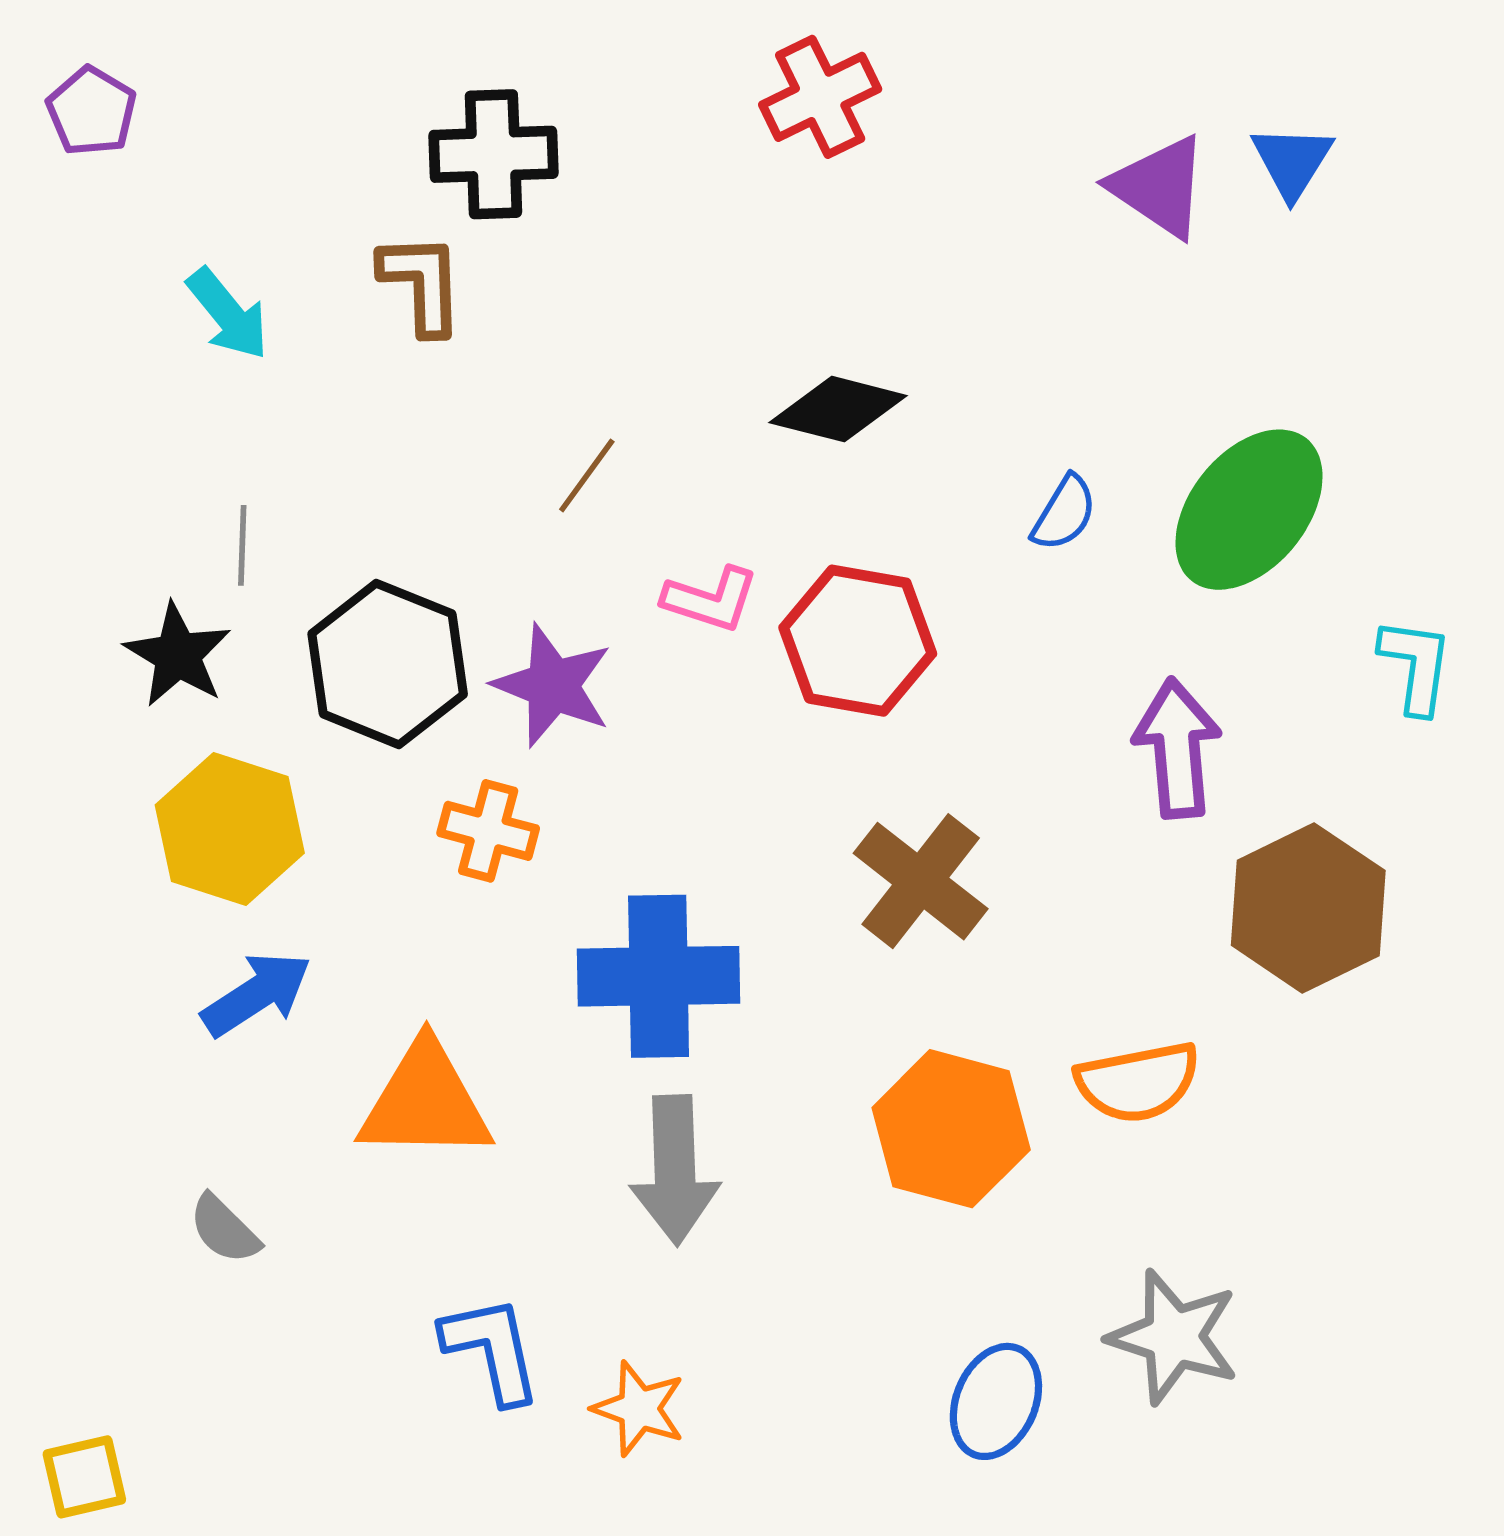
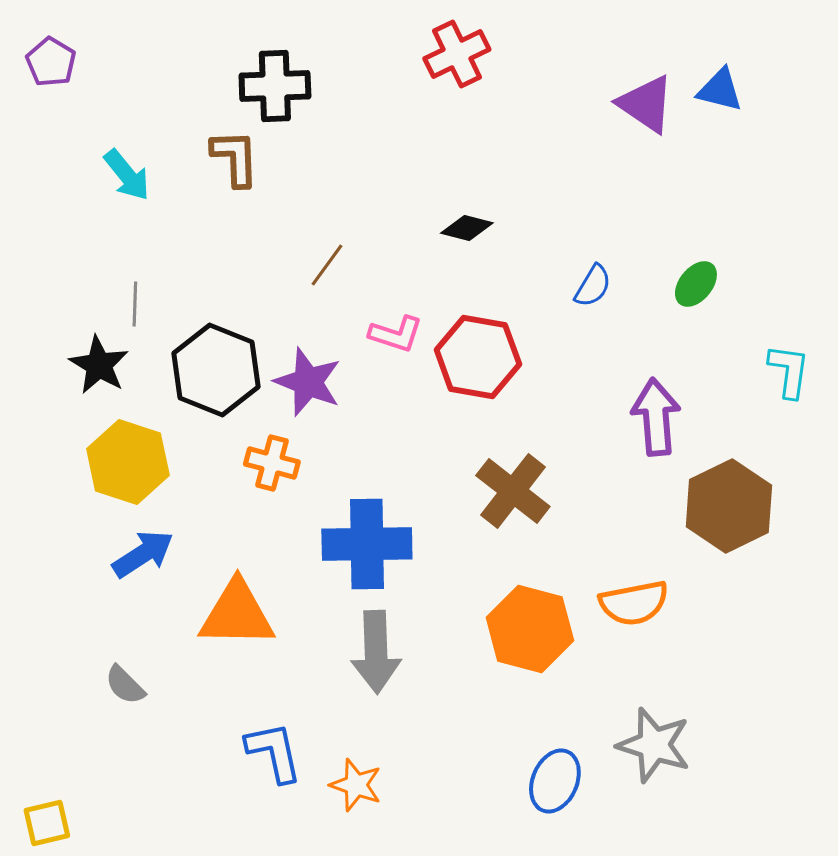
blue triangle: (1292, 161) -> (720, 90), turned -48
black diamond: (838, 409) -> (467, 228), size x0.7
green ellipse: (1249, 510) -> (696, 284), size x0.5

